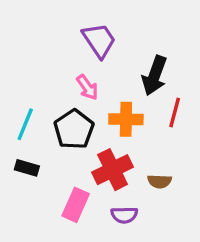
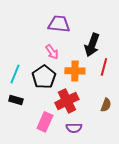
purple trapezoid: (99, 40) -> (59, 24), turned -50
brown semicircle: (160, 181) -> (106, 105), moved, turned -72

